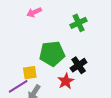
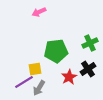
green cross: (79, 23) -> (90, 43), moved
black cross: (79, 65) -> (88, 69), moved

